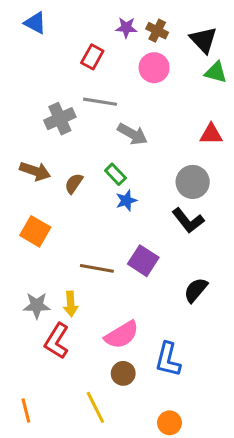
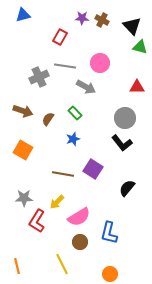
blue triangle: (35, 23) -> (23, 15), turned -42
pink circle: (154, 68) -> (100, 63), moved
blue star: (126, 200) -> (73, 139), moved
yellow arrow: (71, 304) -> (57, 202), moved, turned 49

